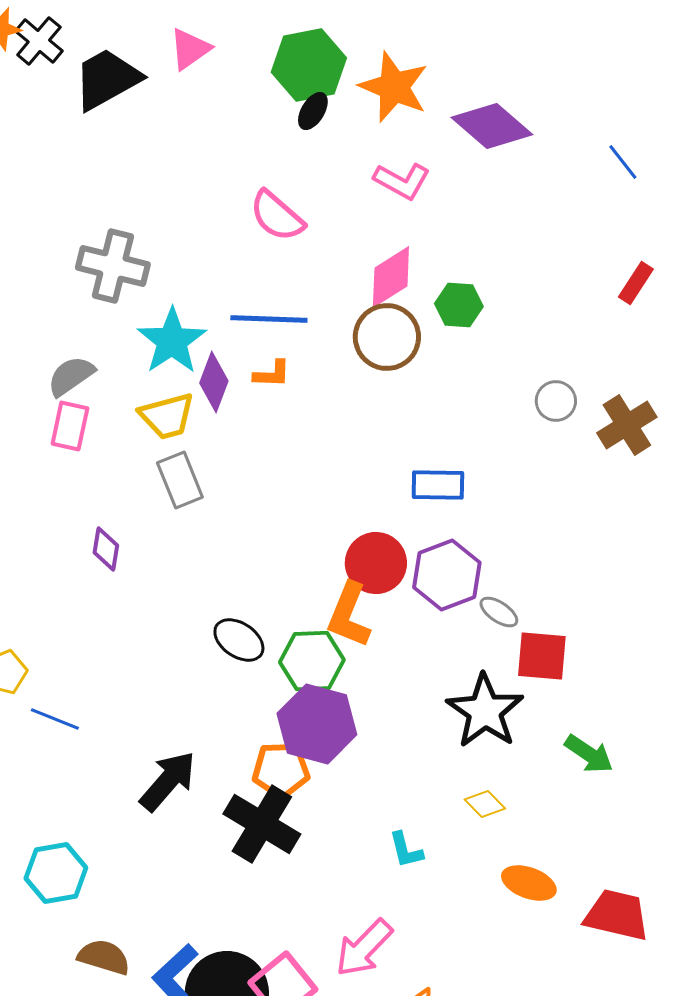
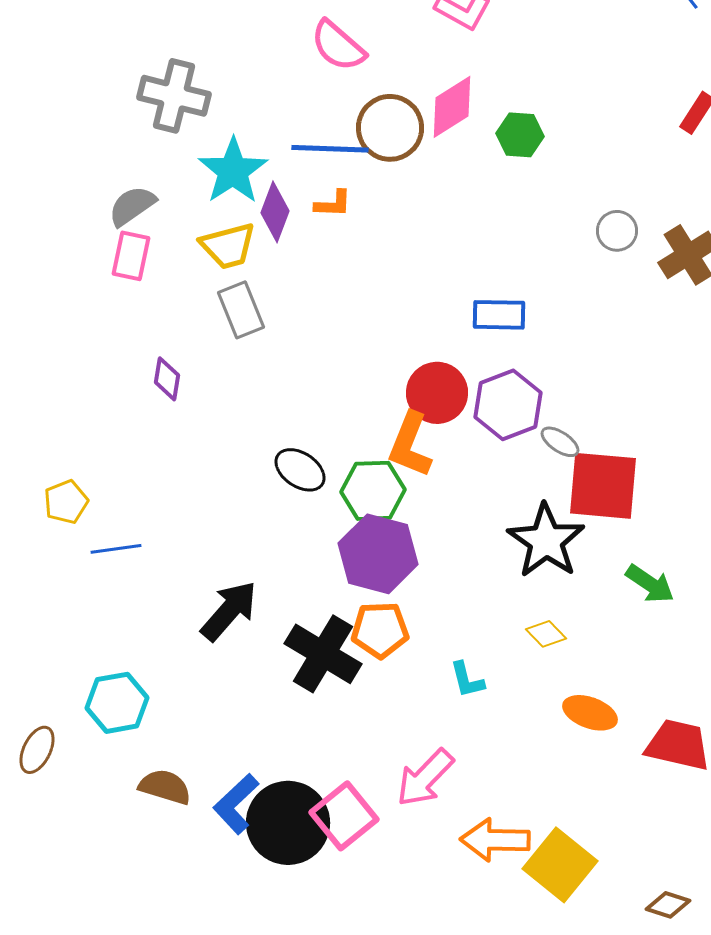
brown circle: (387, 337) -> (390, 128), moved
red square: (542, 656) -> (603, 486), size x1.4
blue line: (55, 719) -> (116, 549), turned -30
orange pentagon: (281, 770) -> (380, 630), moved

